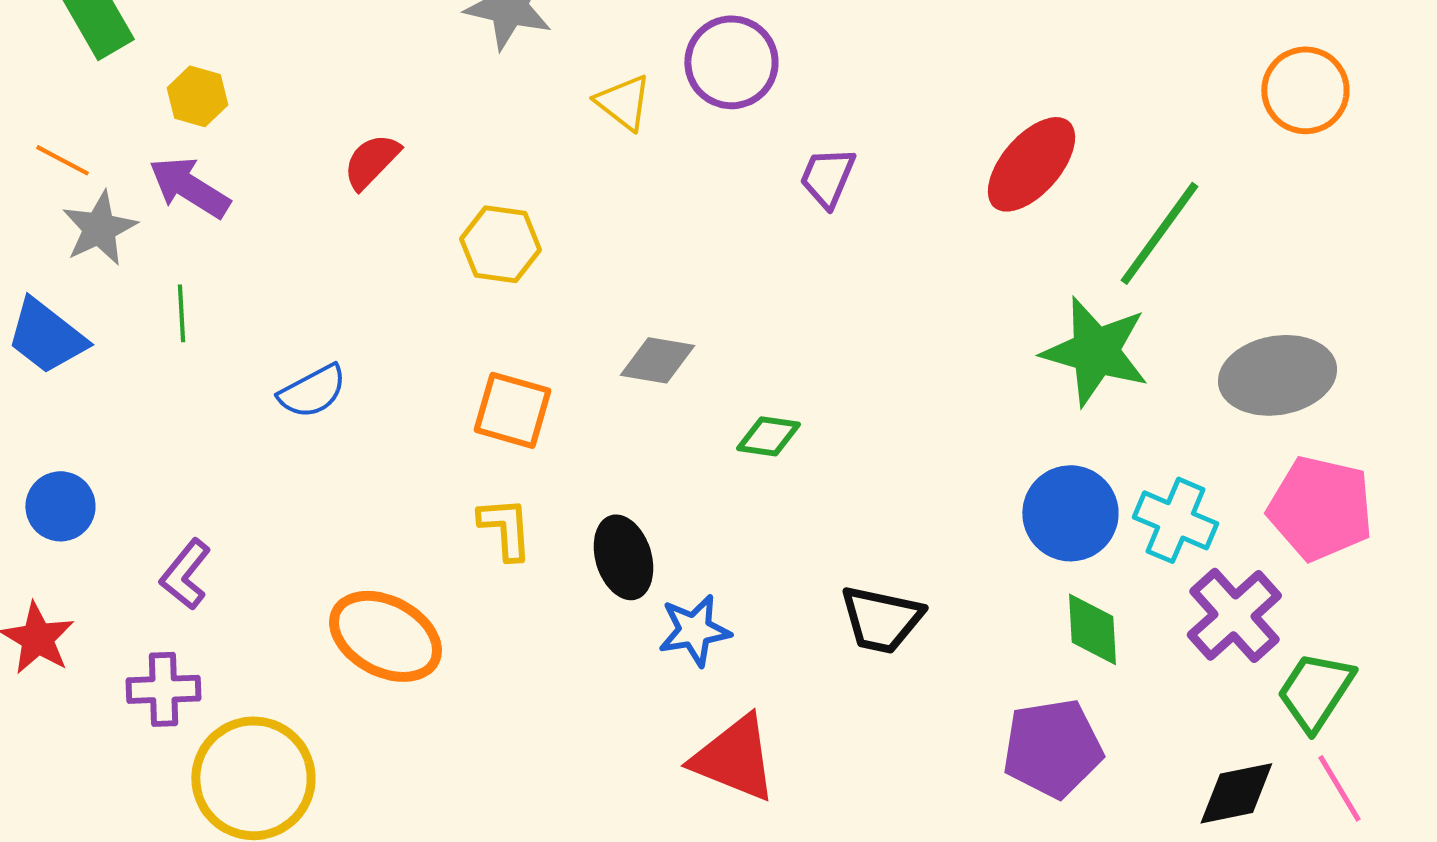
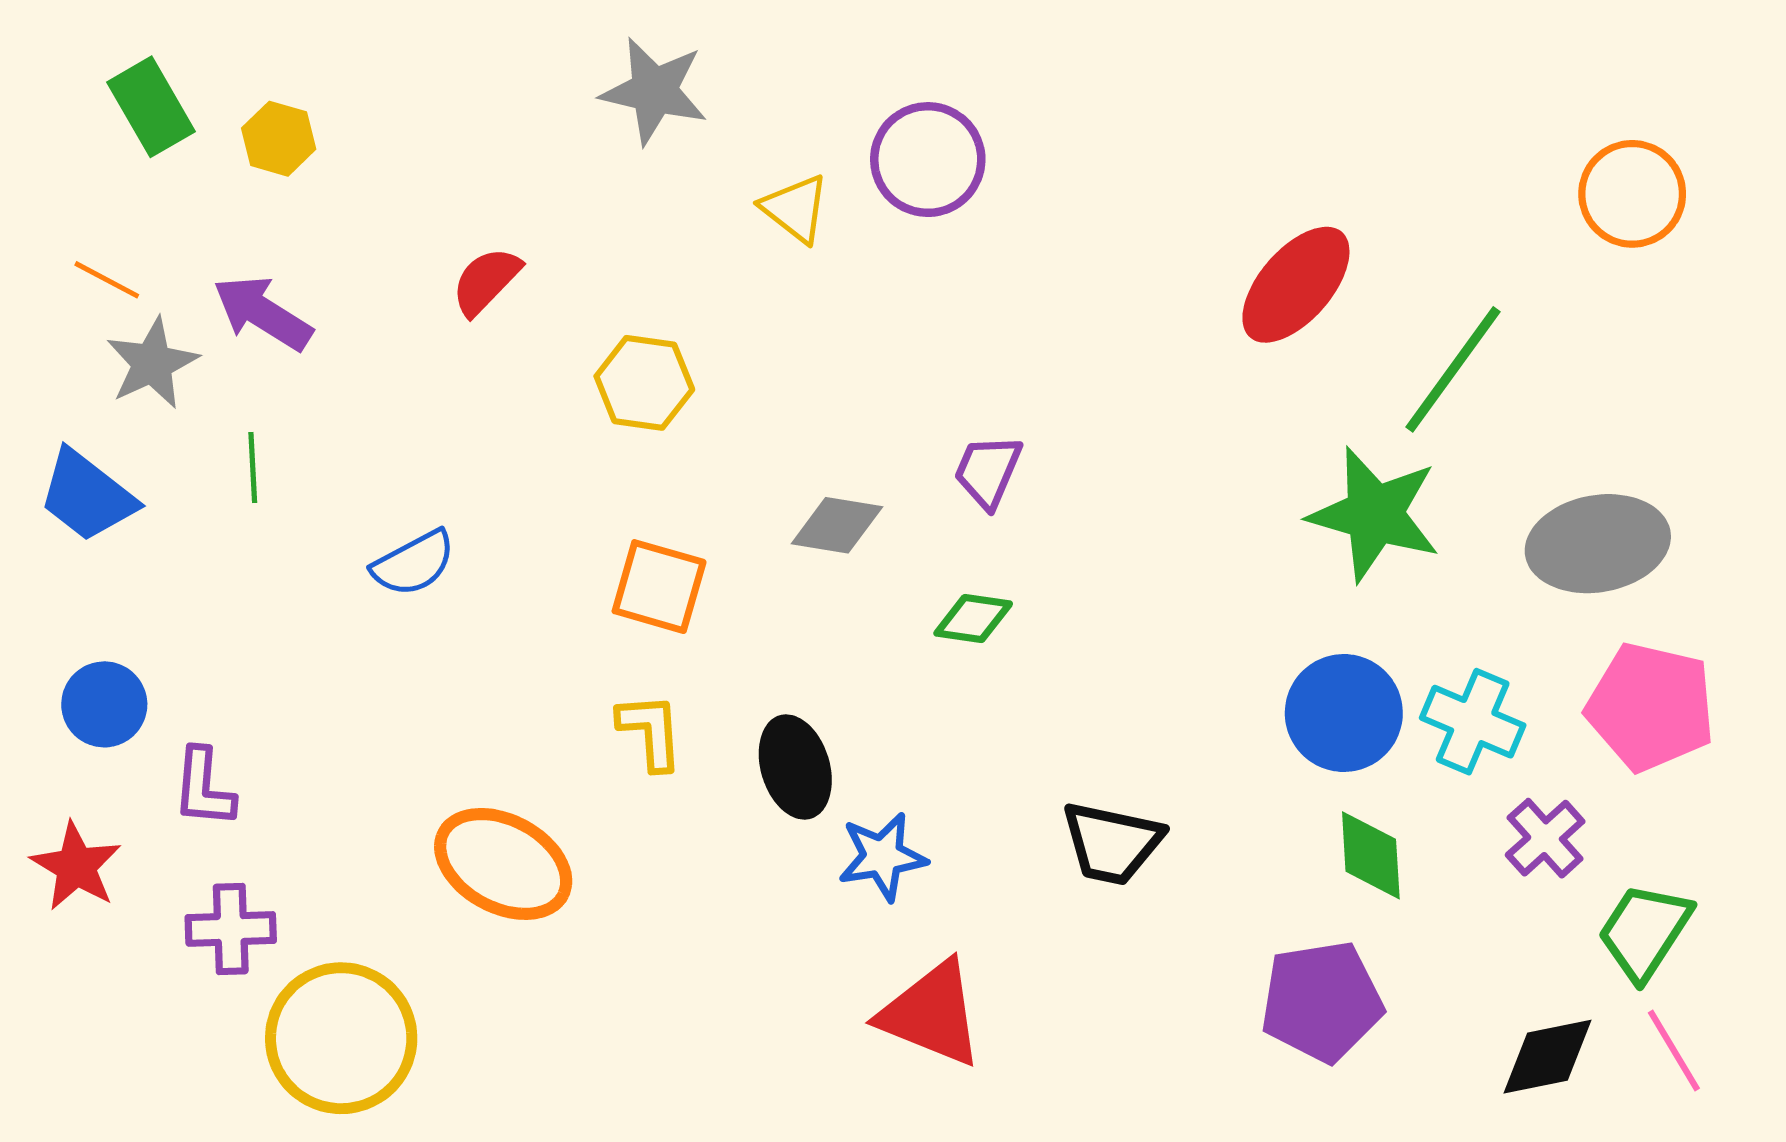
yellow hexagon: (197, 96) -> (279, 139), moved
purple trapezoid: (827, 177) -> (988, 471), moved
purple L-shape: (185, 574) -> (204, 788), moved, turned -34
purple cross: (1234, 615) -> (1545, 838), size x0.7

